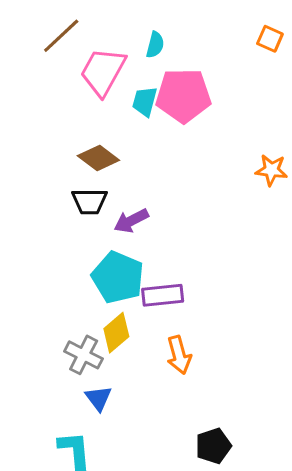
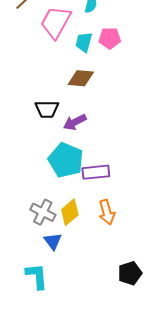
pink pentagon: (183, 95) -> (110, 38), size x0.6
brown diamond: (98, 158) -> (81, 78), moved, turned -32
yellow diamond: (116, 333) -> (70, 212), moved

